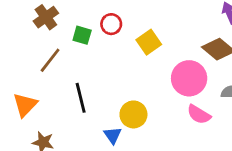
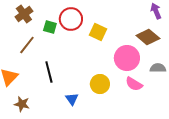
red circle: (111, 24) -> (71, 19), size x1.5
yellow square: (149, 42) -> (98, 32), turned -30
yellow circle: (133, 114) -> (100, 84), moved

